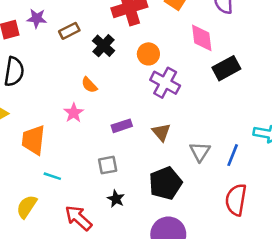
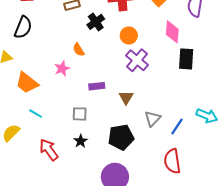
black rectangle: (226, 68) -> (186, 59), turned -70
orange trapezoid: (33, 140) -> (27, 83), turned -70
red semicircle: (236, 200) -> (172, 161), turned -30

